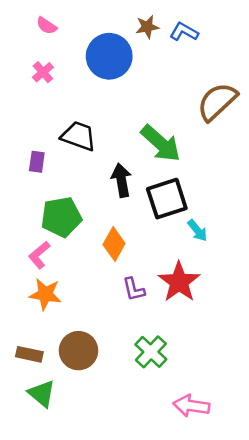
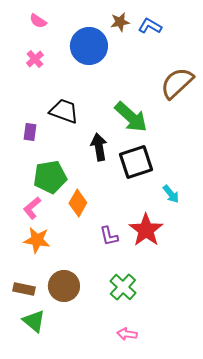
cyan arrow: (197, 230) -> (171, 194), moved
orange diamond: (114, 244) -> (78, 203), moved
pink arrow: (191, 406) -> (127, 334), moved, size x0.7

